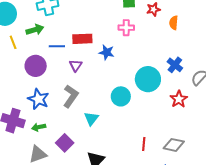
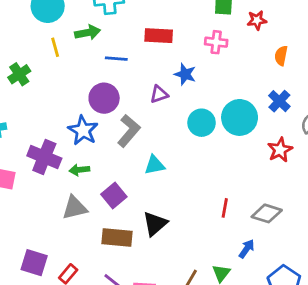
orange semicircle: (174, 23) -> (281, 56), moved
red rectangle: (82, 39) -> (159, 36), moved
purple triangle: (76, 65) -> (159, 94), moved, turned 32
purple circle: (36, 66) -> (104, 98), moved
cyan circle: (121, 96) -> (202, 123), moved
cyan triangle: (91, 119) -> (155, 165), turned 35

